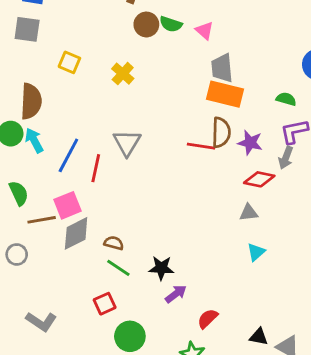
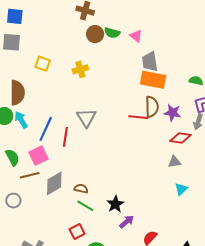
yellow cross: (123, 74) -> (80, 69), turned 35
pink square: (68, 205) -> (38, 156), moved
black star: (161, 268) -> (115, 204), turned -30

